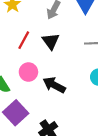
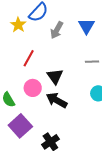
black triangle: (51, 41) -> (55, 76), moved

